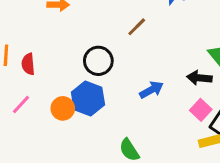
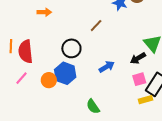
red semicircle: (28, 64) -> (26, 52), size x1.6
black arrow: (199, 78) -> (138, 58), turned -35
pink square: (201, 110) -> (139, 79), turned 32

